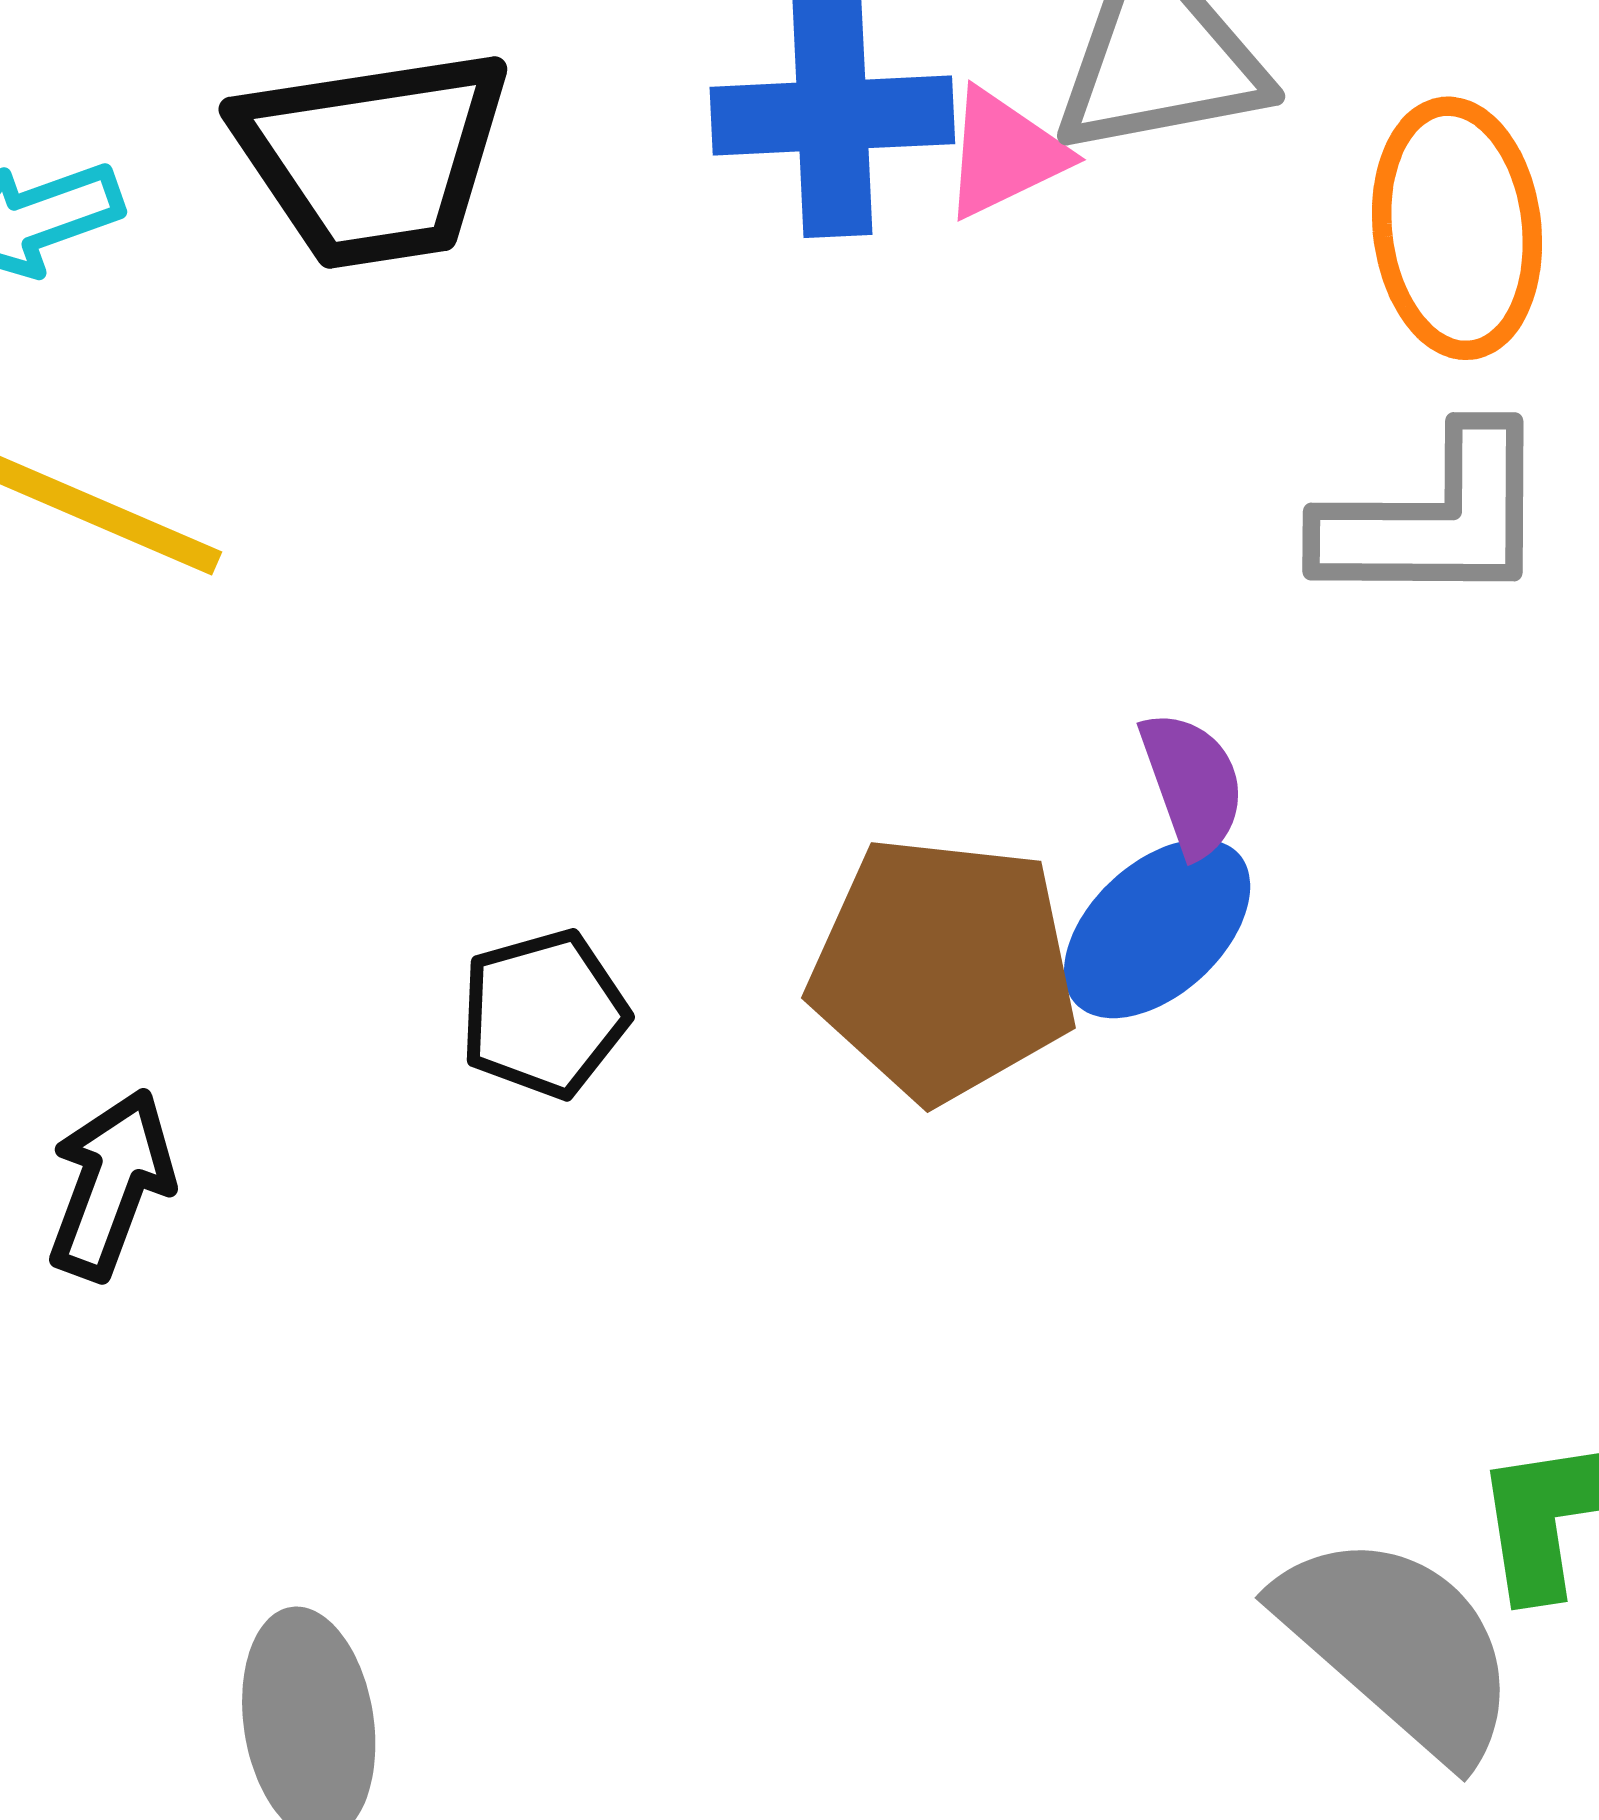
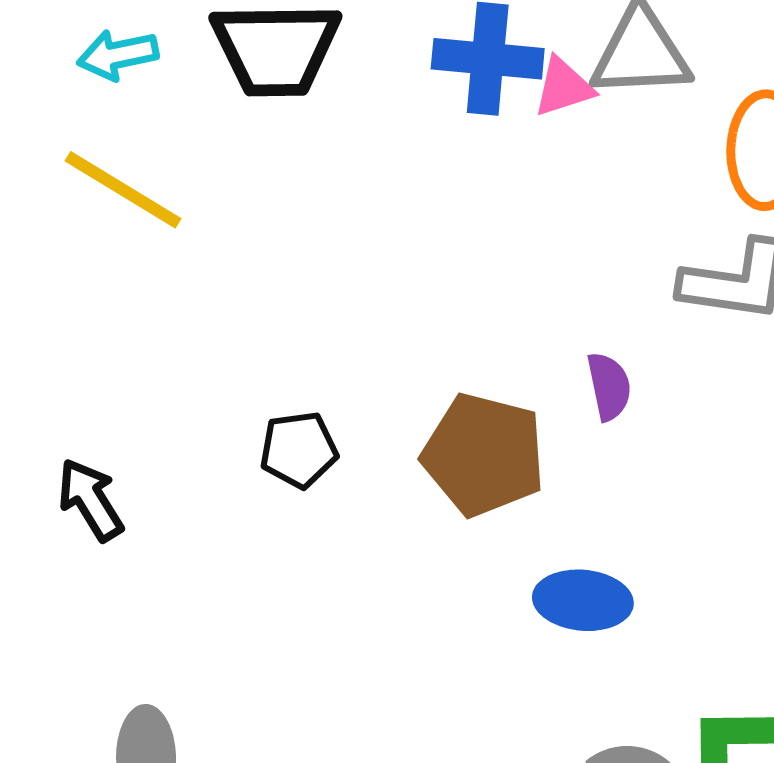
blue ellipse: (1157, 929) -> (583, 600), moved, turned 40
black arrow: (111, 1184) -> (90, 500), turned -60

